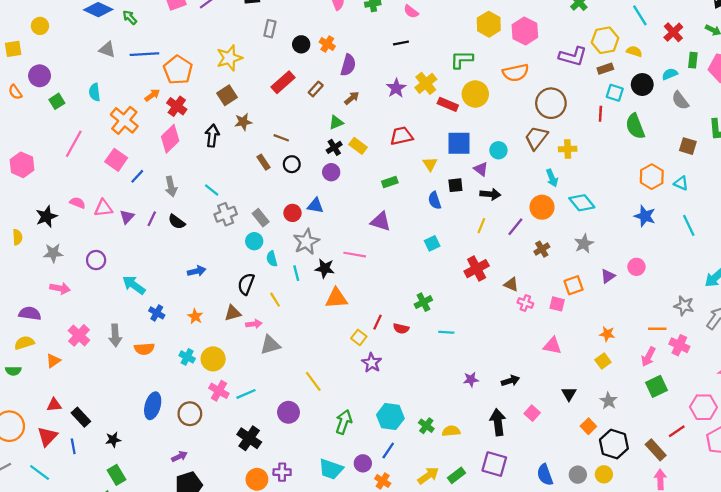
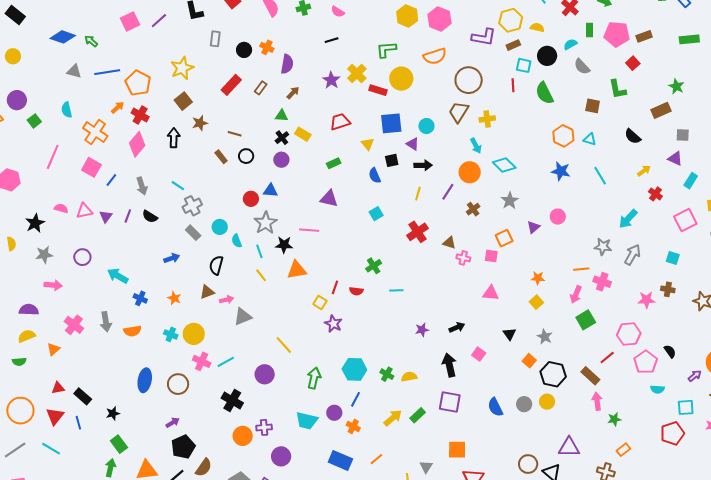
green triangle: (336, 123) -> (281, 116), turned 32
gray rectangle: (261, 218) -> (193, 233), moved
yellow line: (275, 300) -> (261, 275), moved

